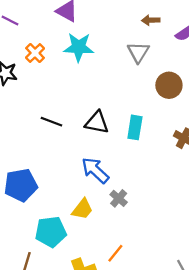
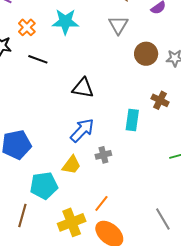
black line: (51, 122) -> (38, 59), moved
cyan rectangle: (135, 127) -> (132, 120), moved
blue arrow: (95, 170) -> (82, 130), turned 92
gray cross: (119, 198) -> (103, 155), turned 35

